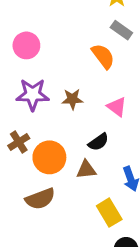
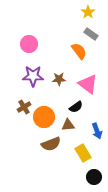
pink triangle: (117, 107) -> (88, 84), size x1.5
brown semicircle: (40, 199) -> (51, 144), moved

